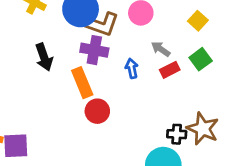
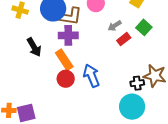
gray arrow: (161, 49) -> (115, 26), turned -56
blue arrow: (132, 68) -> (91, 76), moved, size x1.6
red circle: (97, 111) -> (66, 79), moved

